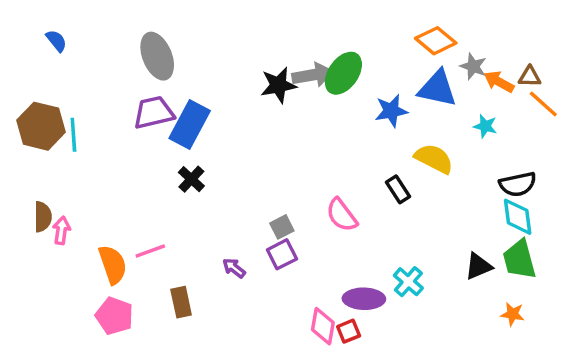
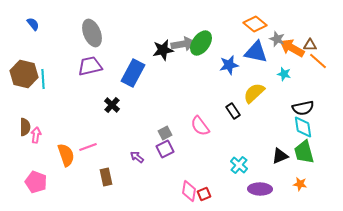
orange arrow: (499, 82) -> (292, 48), size x1.4
blue rectangle: (190, 124) -> (133, 73), moved
yellow semicircle: (434, 159) -> (254, 93), turned -70
purple ellipse: (364, 299) -> (260, 189), moved
pink pentagon: (114, 316) -> (36, 182), moved

